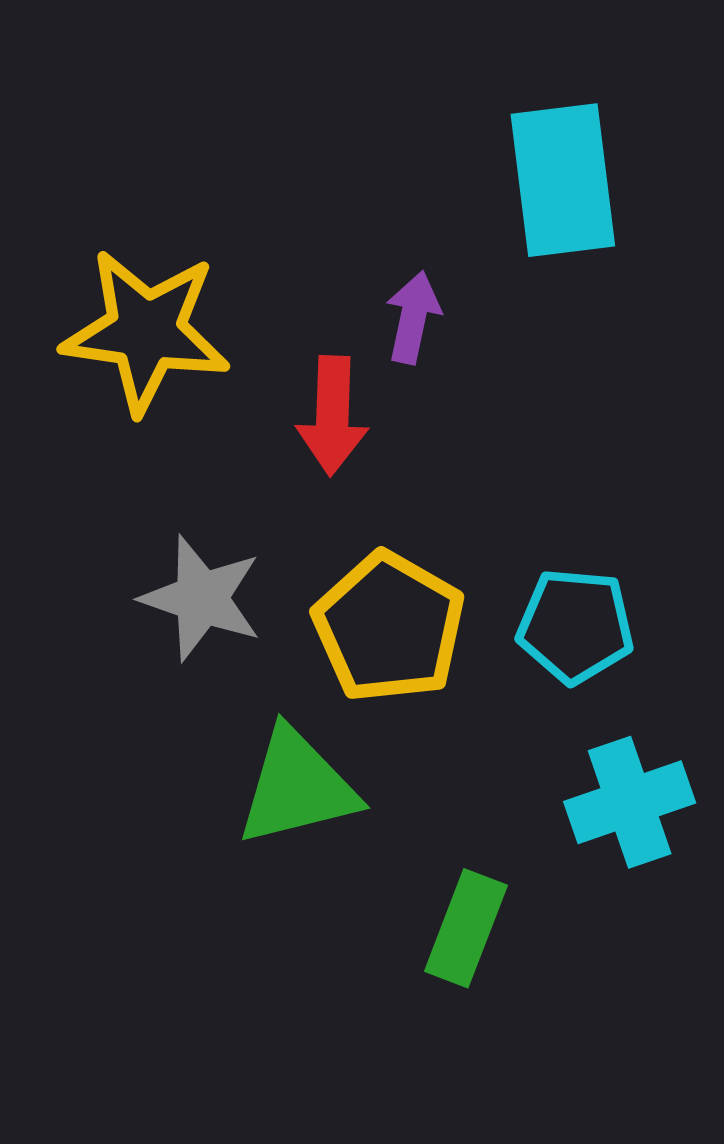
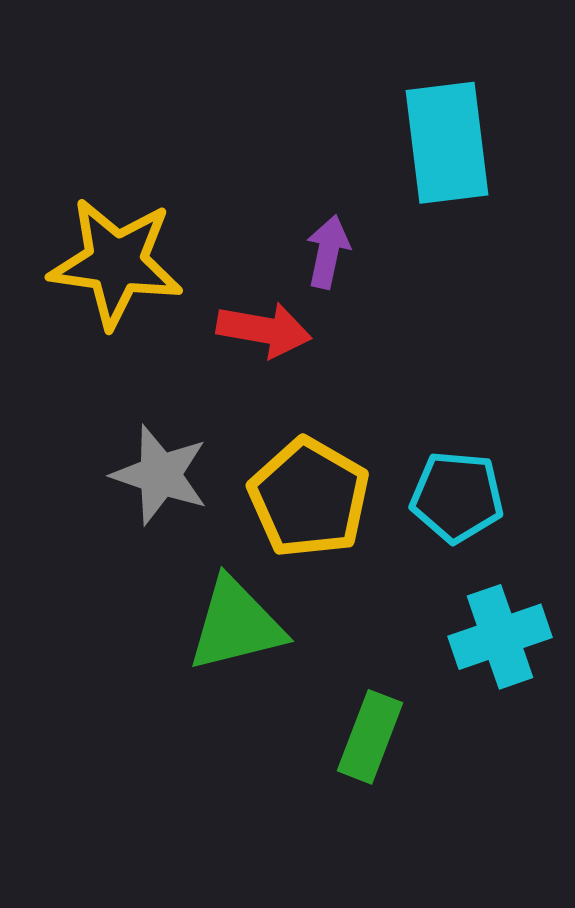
red arrow: (332, 416) -> (264, 330), turned -82

